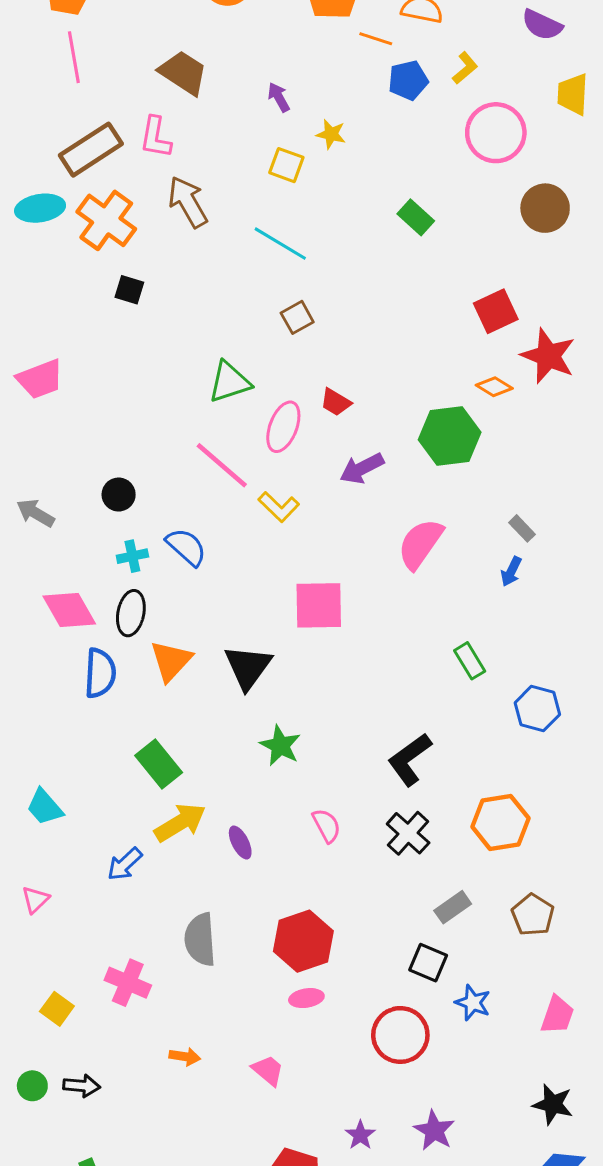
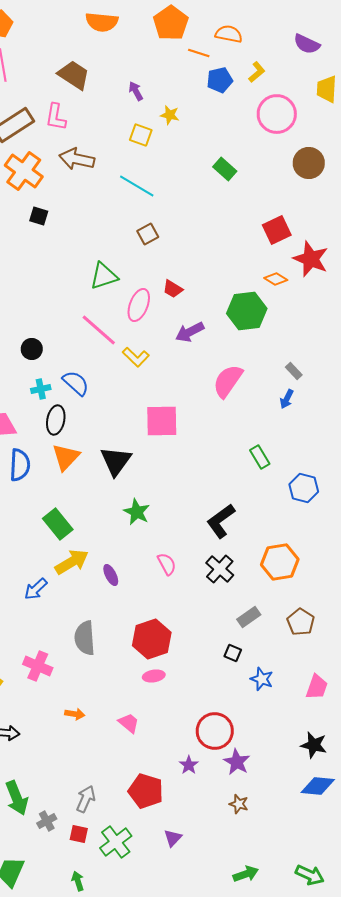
brown arrow: (188, 202) -> (77, 159), turned -48
black ellipse: (131, 613) -> (56, 420), moved
black square: (428, 963) -> (233, 653), size x0.7
red circle: (400, 1035) -> (215, 731), moved

